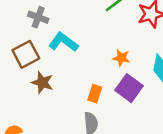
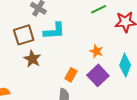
cyan L-shape: (63, 42) -> (54, 31), turned 130

